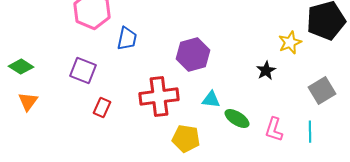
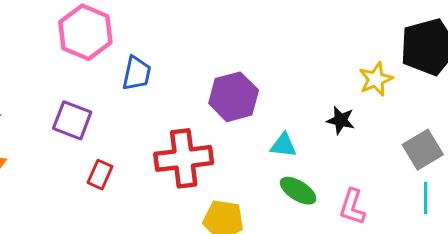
black star: (266, 71) -> (341, 120), turned -30
cyan triangle: (211, 100) -> (283, 145), moved
cyan line: (310, 132) -> (426, 198), moved

